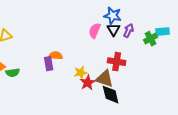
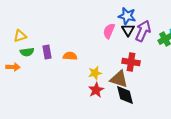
purple arrow: (129, 31) -> (143, 31), size x1.5
purple rectangle: (49, 64) -> (47, 52), moved
green semicircle: (13, 73) -> (27, 52), moved
red star: (88, 83) -> (96, 90), moved

